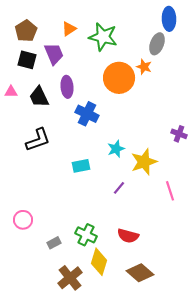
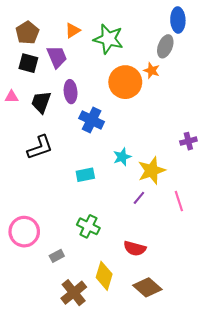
black trapezoid: (39, 97) -> (41, 102), turned 45
purple cross: (179, 134) -> (188, 141), turned -35
purple line: (119, 188) -> (139, 198), moved
pink circle: (23, 220) -> (24, 232), size x1.5
green cross: (86, 235) -> (88, 226), moved

